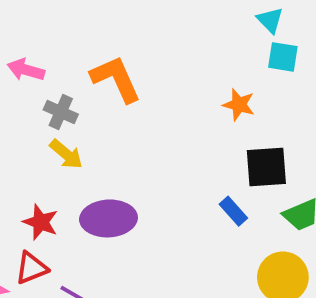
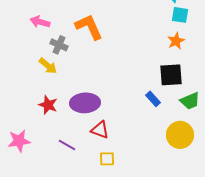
orange star: (239, 105) -> (176, 41), moved, turned 30
yellow arrow: (66, 154) -> (48, 66), moved
red triangle: (31, 268) -> (100, 130), moved, turned 42

